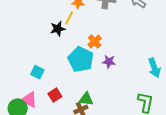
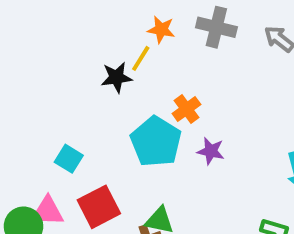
red square: (55, 95) -> (99, 207), size x1.5
pink triangle: (29, 100) -> (48, 211), turned -30

